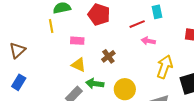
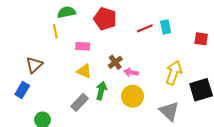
cyan rectangle: (157, 12) -> (166, 27), moved
pink arrow: (148, 41) -> (131, 72), moved
brown triangle: (17, 50) -> (34, 65), moved
green arrow: (95, 84) -> (101, 91), turned 96

